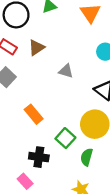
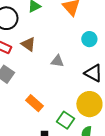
brown triangle: (36, 47) -> (28, 44), turned -42

